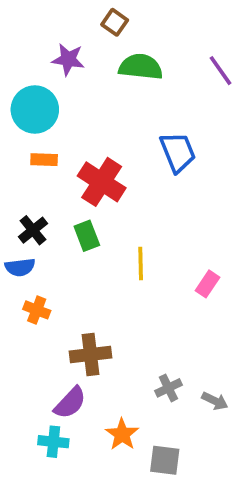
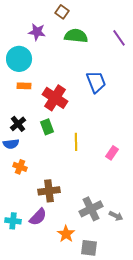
gray cross: (168, 388) -> (91, 209), size x1.6
cyan cross: (53, 442) -> (13, 221), moved

